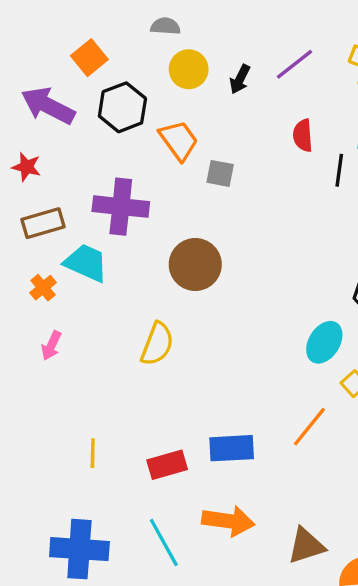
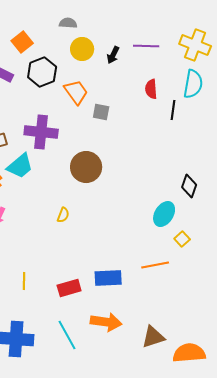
purple line: (295, 64) -> (146, 46), turned 40
cyan trapezoid: (86, 263) -> (20, 166), turned 116
yellow semicircle: (157, 344) -> (63, 215), size x0.6
orange line: (309, 427) -> (155, 265), turned 40

